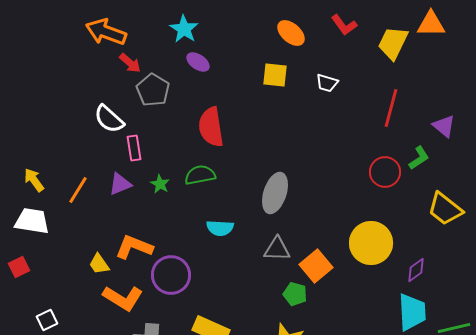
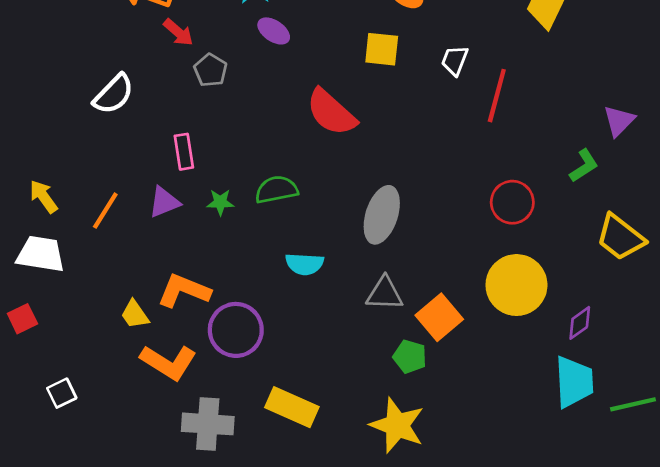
white trapezoid: (327, 83) -> (455, 60), turned 95
gray pentagon: (153, 90) -> (211, 70), size x0.7
red line: (391, 108) -> (497, 96), moved
white semicircle: (109, 119) -> (114, 94), moved, turned -88
purple triangle: (444, 126) -> (619, 121), turned 35
red semicircle: (211, 127) -> (331, 112), moved, turned -39
red circle: (385, 172) -> (512, 202), moved
green star: (160, 184) -> (220, 202), turned -30

